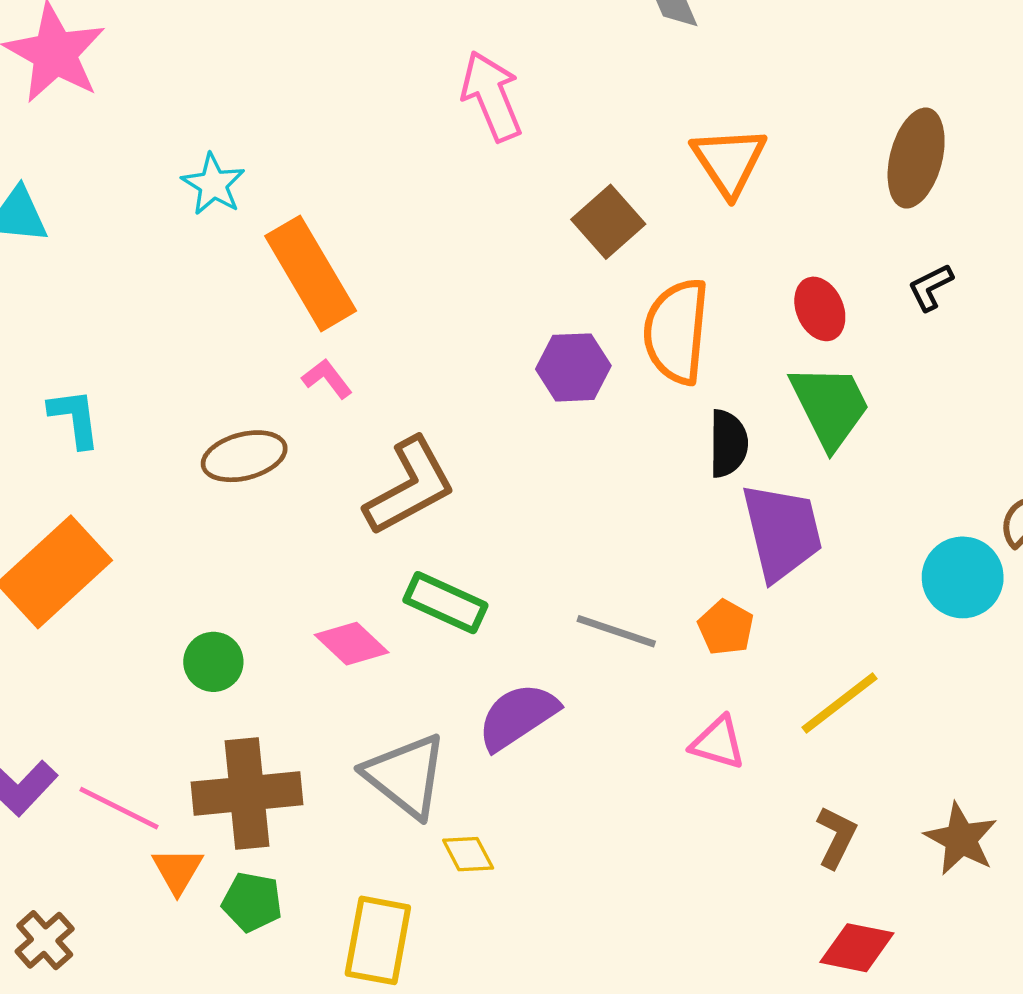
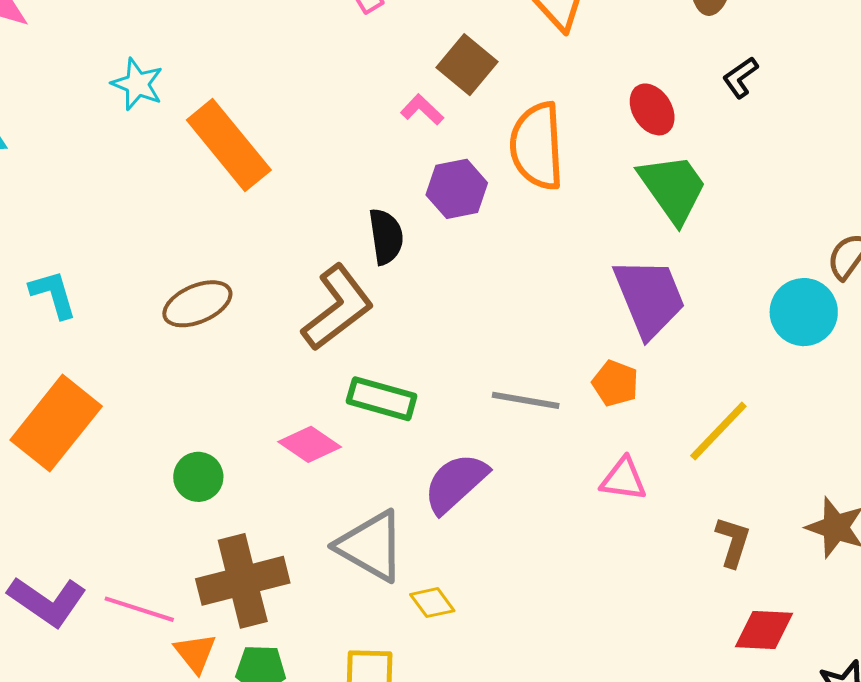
pink L-shape: (327, 379) -> (422, 110), moved
black semicircle: (728, 444) -> (386, 237), moved

